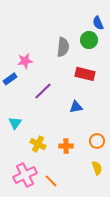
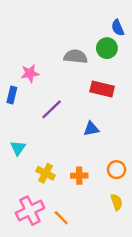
gray semicircle: (63, 47) -> (76, 57), turned -90
blue rectangle: (10, 79) -> (12, 95), turned -40

